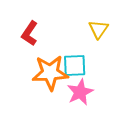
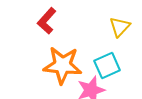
cyan square: (75, 66) -> (107, 65), moved, turned -30

